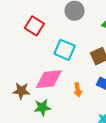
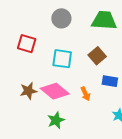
pink diamond: (49, 79) -> (55, 91), turned 60
brown star: (21, 91) -> (28, 91), moved

